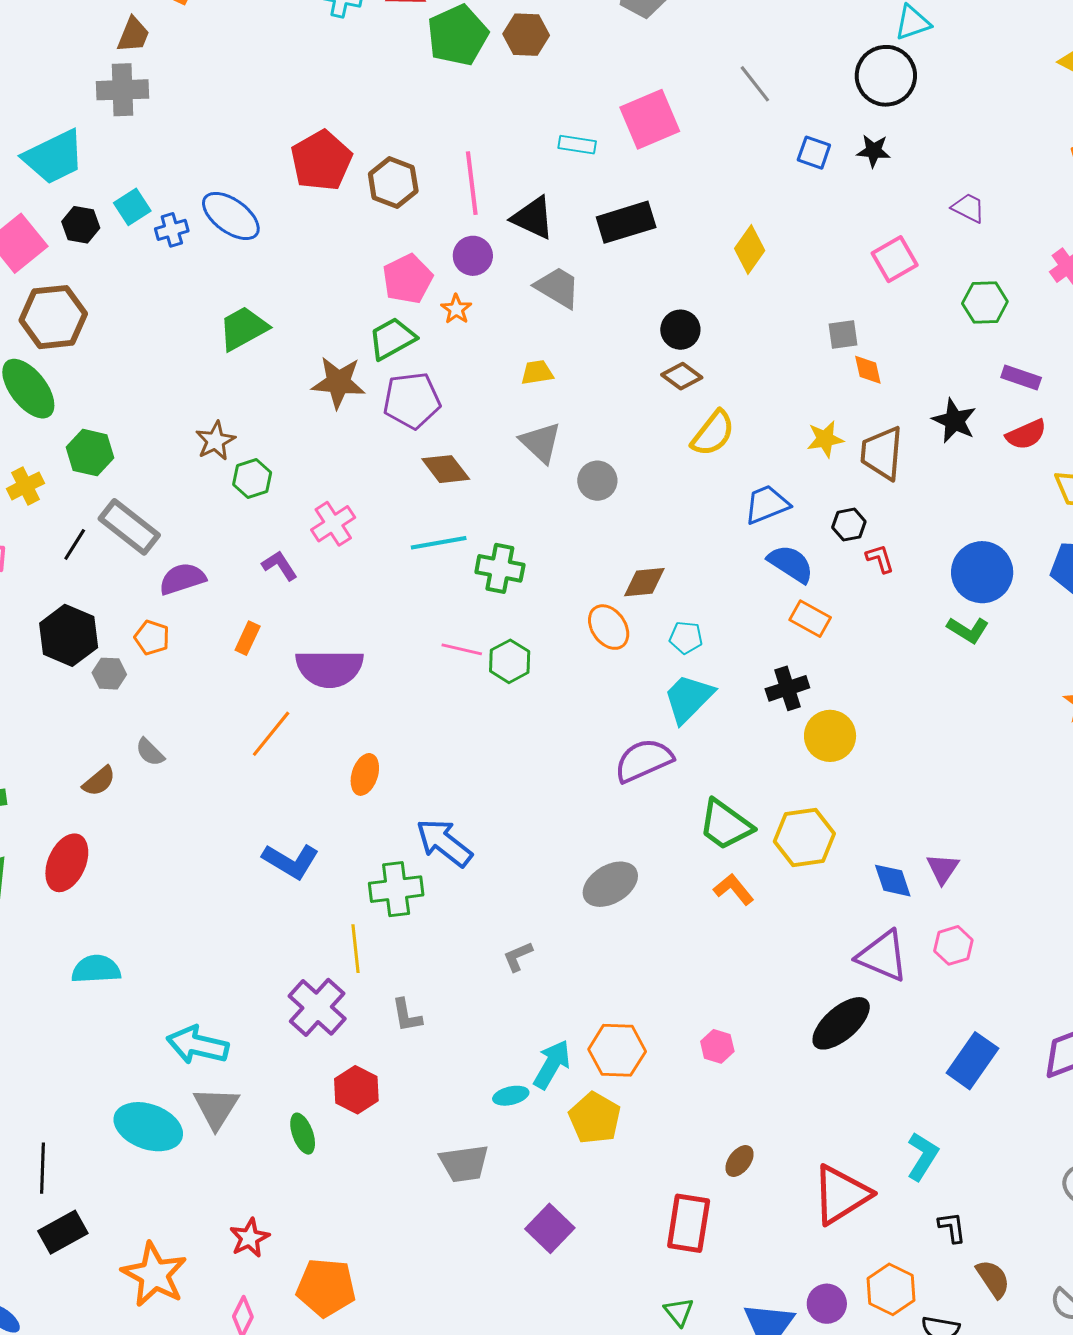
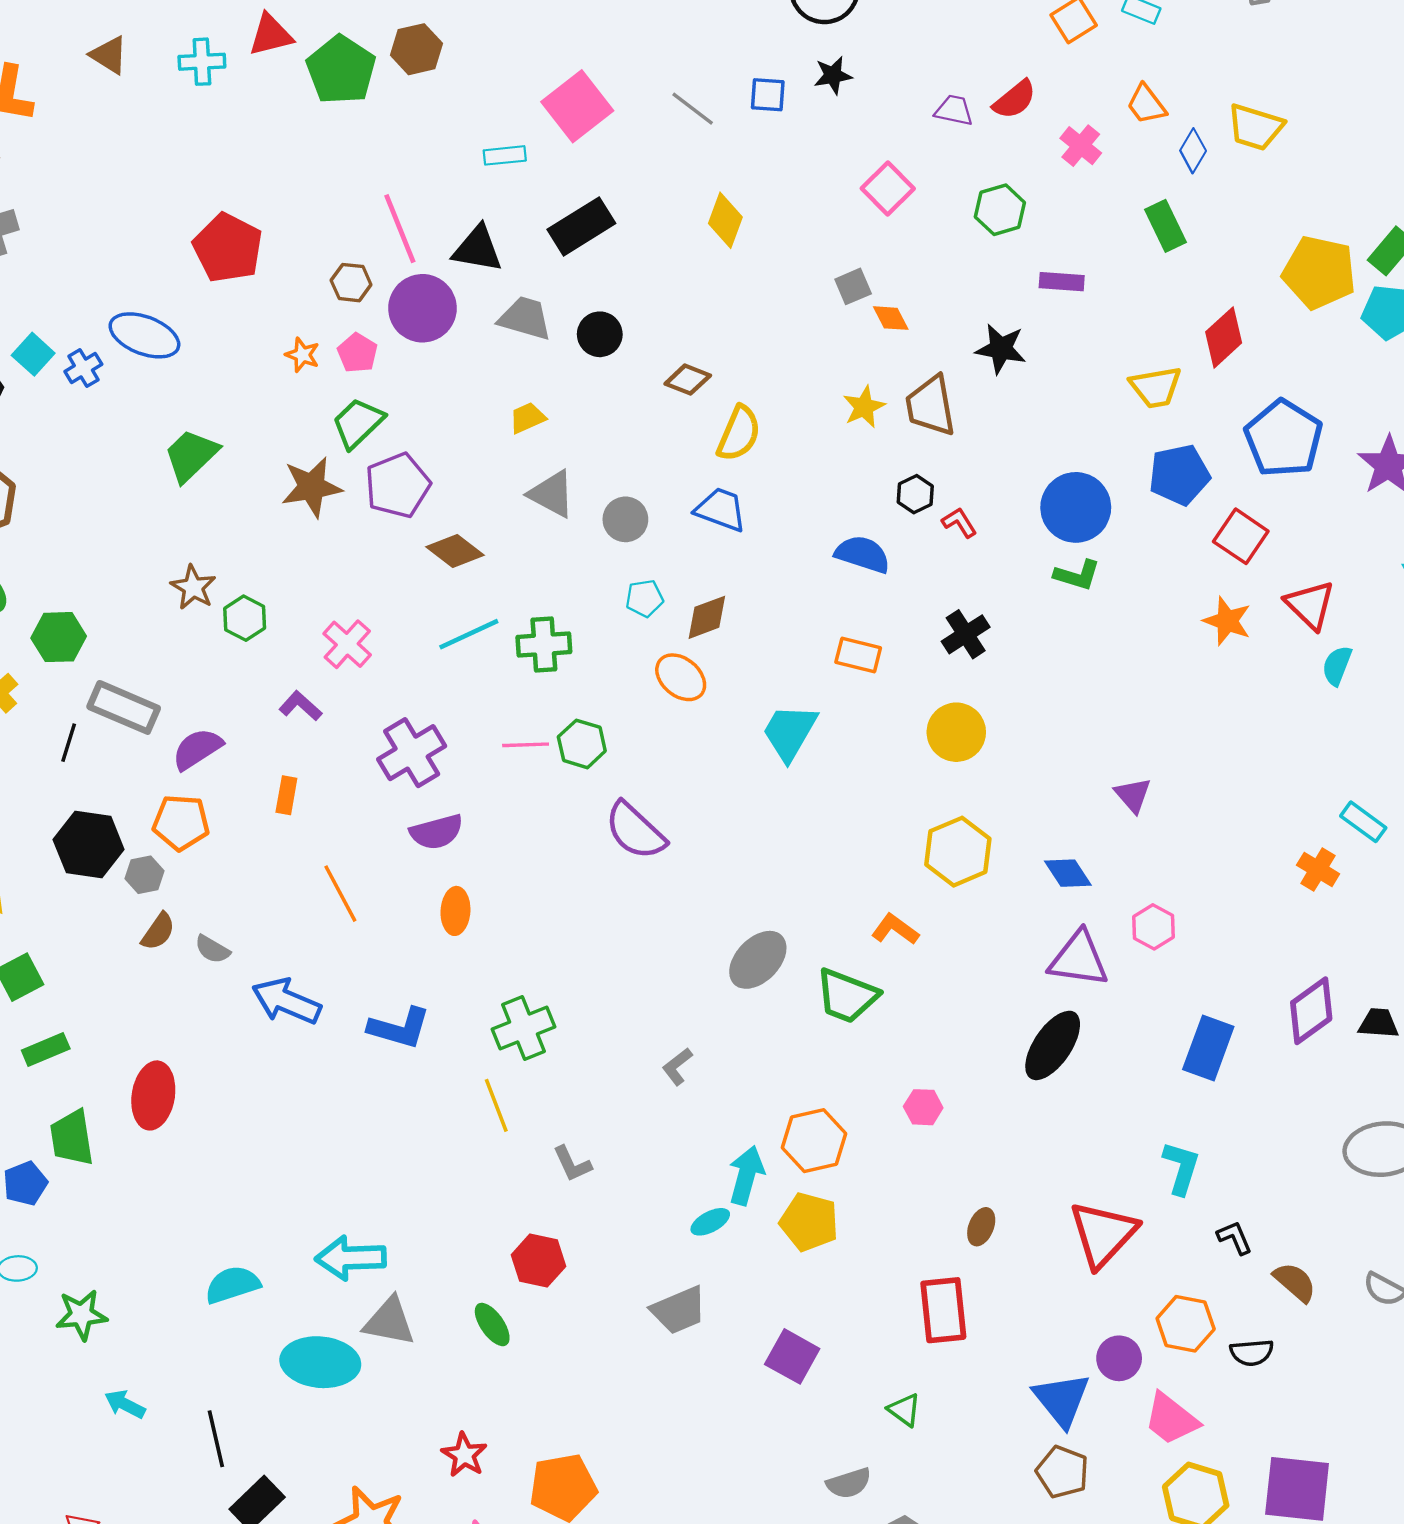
gray line: (755, 84) -> (693, 109), moved
brown hexagon: (393, 183) -> (351, 283), moved, size x0.7
purple circle: (473, 256) -> (422, 308), size x1.5
pink pentagon: (408, 279) -> (357, 353), size x0.7
orange star: (456, 309) -> (302, 355), moved
black circle: (680, 330) -> (600, 334), moved
red semicircle: (1026, 435) -> (1015, 100), moved
blue trapezoid: (767, 504) -> (721, 510), moved, turned 57
orange rectangle: (810, 619) -> (858, 655), moved
orange pentagon: (152, 638) -> (181, 823), size x1.4
cyan pentagon: (686, 638) -> (644, 598), moved
purple semicircle: (330, 668) -> (436, 832), moved, size x0.7
black cross: (787, 688) -> (966, 634), moved
orange line: (271, 734) -> (340, 894), turned -52
purple semicircle: (644, 760) -> (635, 831), moved, turned -98
brown semicircle: (99, 781) -> (158, 932), moved
green trapezoid: (725, 825) -> (847, 996), moved
blue arrow: (444, 843) -> (286, 1001), moved
purple triangle: (943, 869) -> (1133, 795), moved
cyan semicircle: (96, 969) -> (232, 1285), moved
purple cross: (317, 1007) -> (412, 753), moved, turned 32
gray triangle: (216, 1108) -> (389, 1322), turned -36
green triangle: (679, 1312) -> (904, 1410), moved

